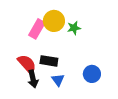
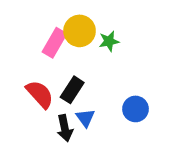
black rectangle: (49, 61) -> (72, 90), turned -66
black arrow: (33, 79) -> (65, 128), moved

